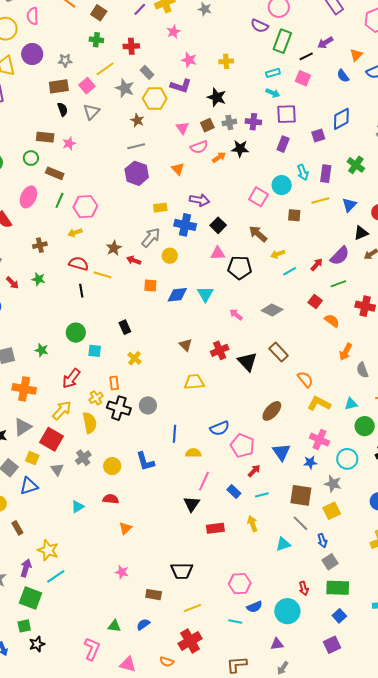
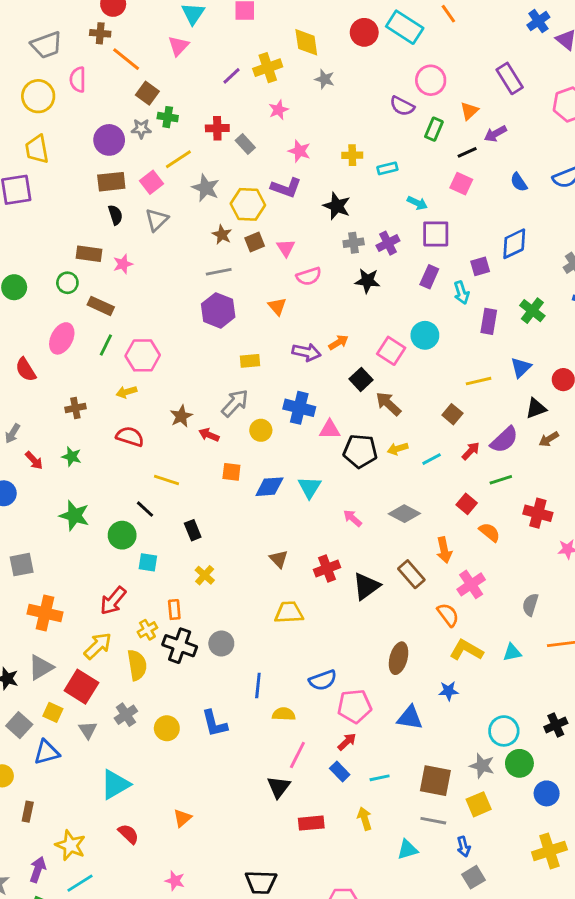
brown square: (99, 13) -> (147, 93), moved
green rectangle: (282, 41) -> (434, 129), size x0.7
purple circle: (32, 54) -> (109, 140), moved
orange triangle: (356, 55) -> (469, 111), moved
gray star: (65, 60) -> (141, 129), moved
gray rectangle: (147, 72) -> (245, 144), moved
cyan rectangle: (273, 73) -> (387, 168), moved
purple cross: (253, 122) -> (388, 243), turned -35
brown square: (207, 125) -> (255, 242), moved
orange arrow: (219, 157) -> (338, 342), moved
cyan arrow: (303, 172) -> (462, 293), moved
yellow line: (320, 201) -> (479, 381), moved
brown square: (294, 215) -> (452, 414), moved, turned 32
blue cross: (185, 225) -> (299, 408), moved
black square: (218, 225) -> (361, 379), moved
yellow arrow: (278, 254) -> (398, 449), moved
yellow line: (102, 275) -> (166, 480), moved
black line: (81, 291) -> (145, 509), moved, turned -40
green star: (42, 350) -> (74, 516), moved, size x1.5
orange arrow: (346, 352) -> (444, 550), moved, turned -42
black triangle: (247, 362) -> (366, 586), turned 35
gray semicircle: (362, 370) -> (530, 605), turned 35
brown ellipse: (272, 411) -> (399, 658), turned -30
green circle: (365, 426) -> (519, 763), moved
pink cross: (319, 440) -> (471, 584), moved, turned 30
pink pentagon: (242, 446) -> (354, 706), turned -30
blue triangle: (281, 452) -> (410, 718), turned -48
blue star: (310, 462) -> (449, 691), moved
red arrow: (254, 471) -> (347, 742), moved
red semicircle: (111, 499) -> (128, 834), moved, turned 35
cyan triangle: (78, 507) -> (115, 784), size x1.6
gray line: (300, 523) -> (433, 821), turned -36
brown rectangle: (17, 528) -> (28, 812), turned 40

